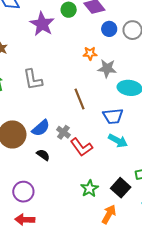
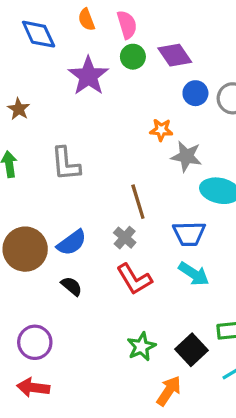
gray cross: (63, 132) -> (125, 238), moved

